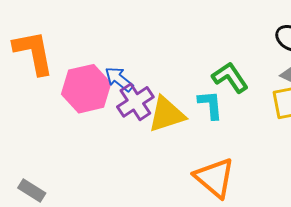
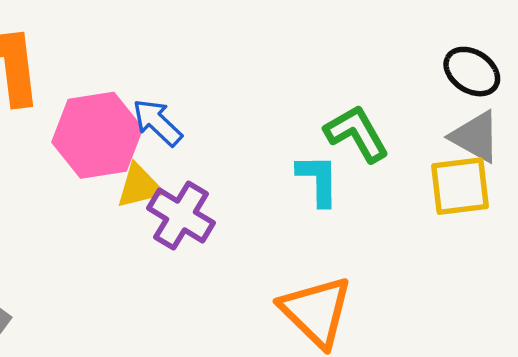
purple cross: (135, 102) -> (181, 216), moved, turned -30
yellow triangle: (167, 114) -> (139, 186), moved, size x0.7

